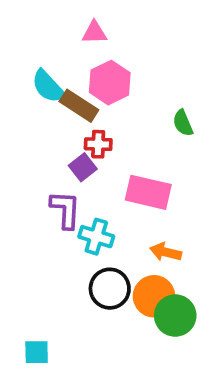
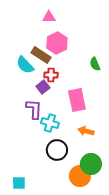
cyan semicircle: (48, 86) -> (25, 65), moved
pink rectangle: (148, 192) -> (77, 100), turned 65
orange circle: (154, 296) -> (80, 176), moved

